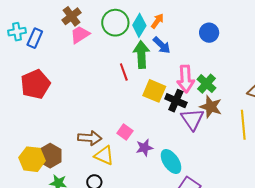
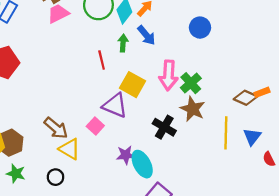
green arrow: (141, 55) -> (123, 43), size x0.6
black cross: (176, 101) -> (164, 127), moved
purple triangle: (192, 119) -> (115, 105), moved, turned -40
brown arrow: (90, 138) -> (56, 128), turned 30
purple star: (144, 148) -> (126, 155), moved

